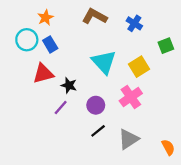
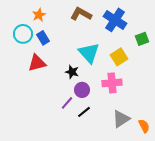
blue cross: (134, 23) -> (115, 20), size x1.6
black star: (69, 85) -> (72, 72), moved
pink cross: (131, 97) -> (112, 83), turned 30
purple line: (61, 108) -> (67, 103), moved
gray triangle: (128, 139) -> (121, 119), moved

